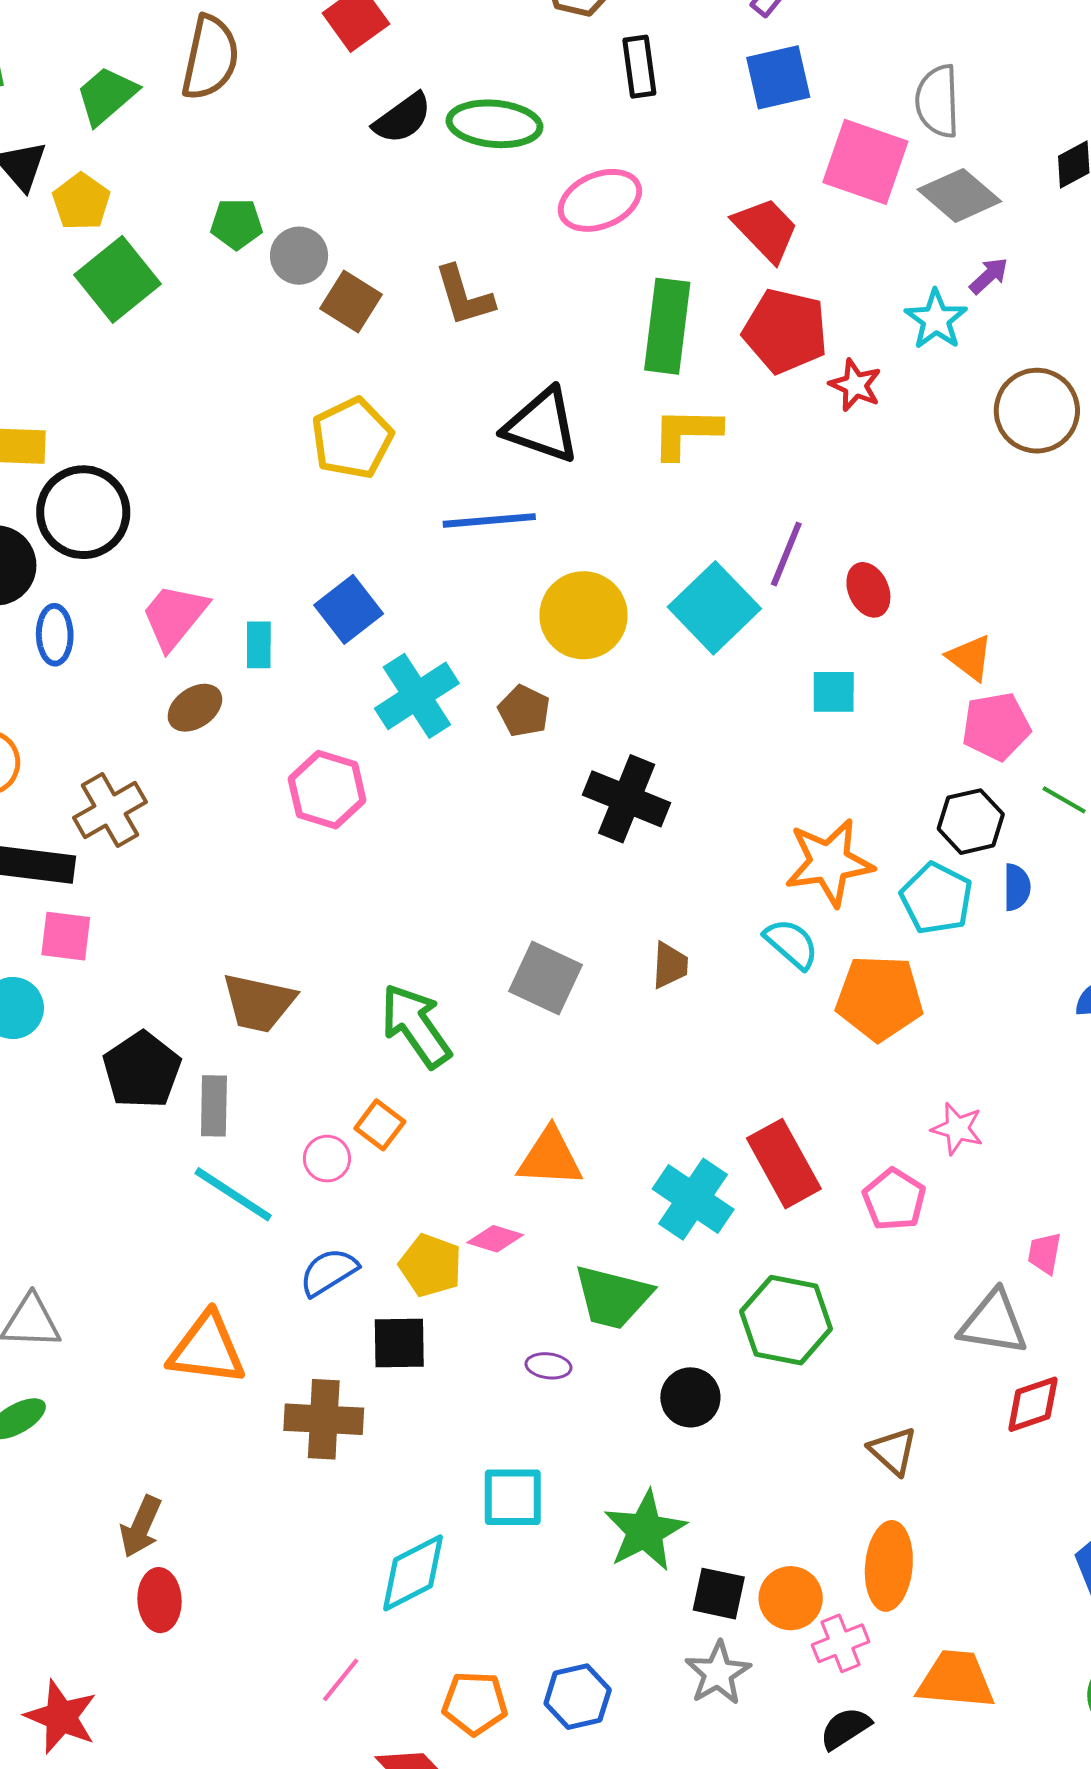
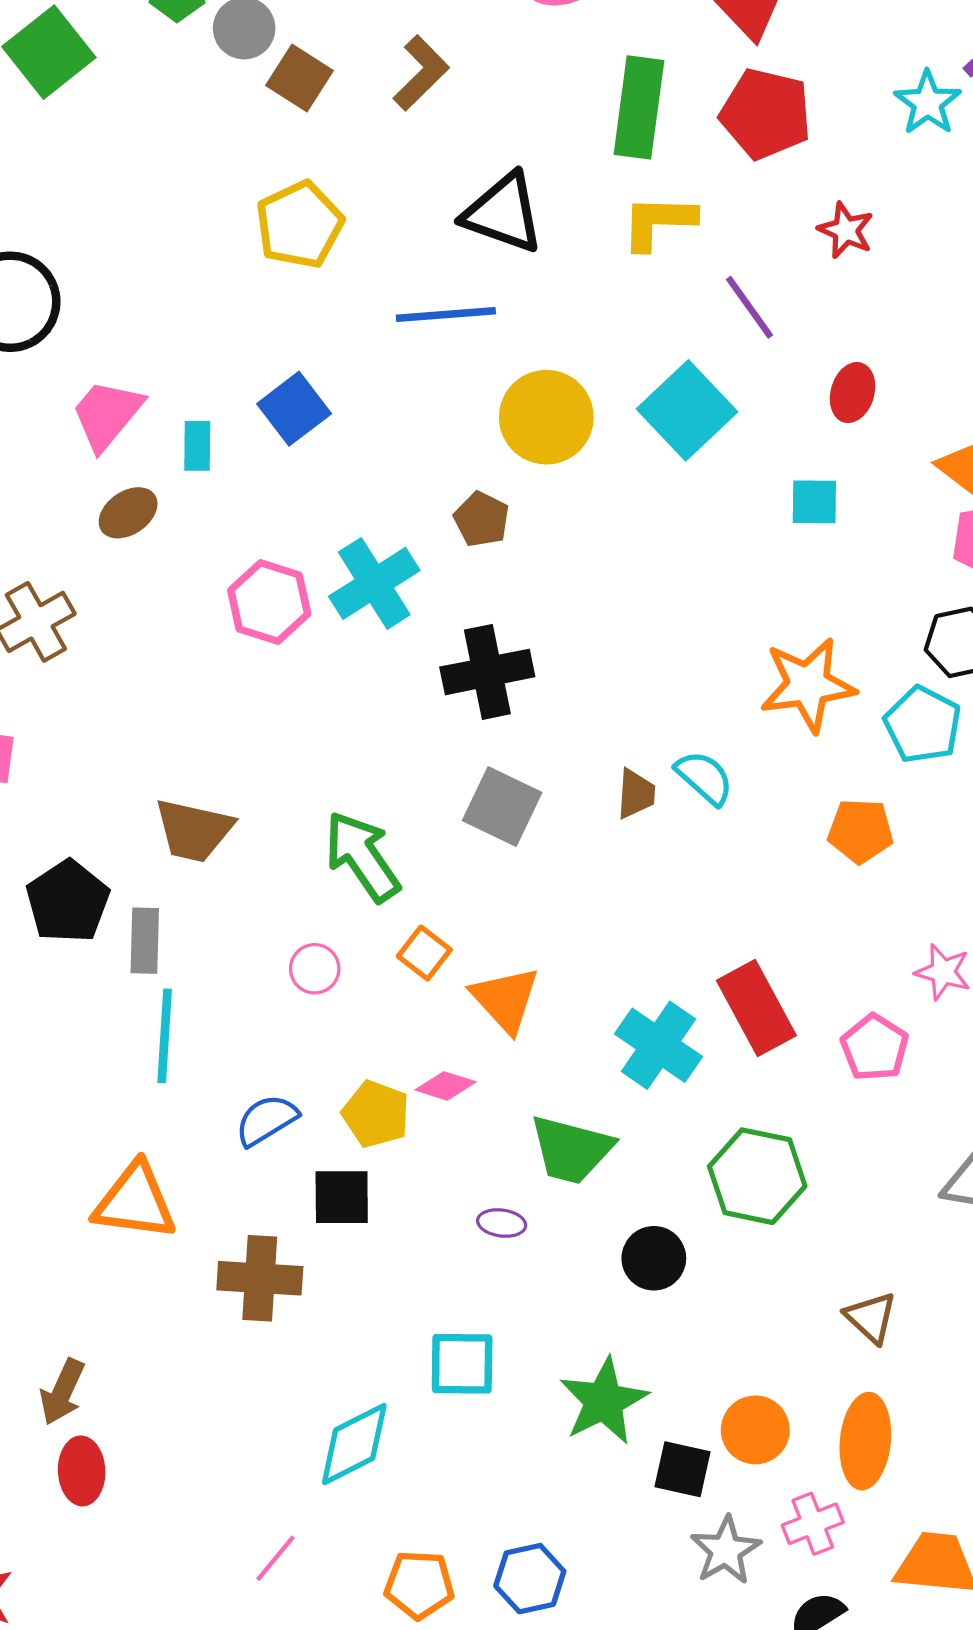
brown L-shape: (464, 296) -> (421, 73), turned -118
red star: (855, 385) -> (846, 230), moved
purple line: (786, 554) -> (750, 307), moved, turned -58
red ellipse: (868, 590) -> (853, 393), turned 40
cyan cross: (417, 696) -> (374, 583), moved
black cross: (627, 799) -> (487, 672), moved, turned -34
cyan semicircle: (791, 944) -> (704, 778), moved
orange pentagon: (879, 998) -> (861, 831), size x0.7
orange square: (380, 1125) -> (424, 953), moved
orange triangle: (550, 1158) -> (505, 999), turned 44
pink circle: (327, 1159) -> (315, 969), moved
cyan line: (233, 1194) -> (165, 1036), turned 60
orange circle: (791, 1598) -> (755, 1430), moved
gray star: (718, 1673) -> (726, 1550), moved

